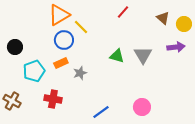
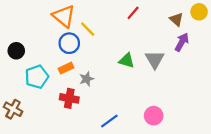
orange triangle: (59, 15) -> (64, 16), turned -50
yellow circle: (184, 24) -> (199, 12), moved
purple arrow: (176, 47) -> (182, 42), moved, turned -54
red cross: (53, 99) -> (69, 98), moved

